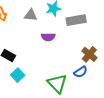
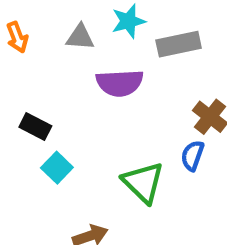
purple semicircle: (48, 37) -> (120, 83), size x1.5
blue semicircle: (81, 72) -> (192, 156), turned 144

